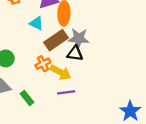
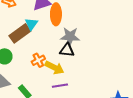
cyan triangle: (36, 23) -> (31, 24), turned 40
brown rectangle: (56, 40) -> (20, 33), moved

